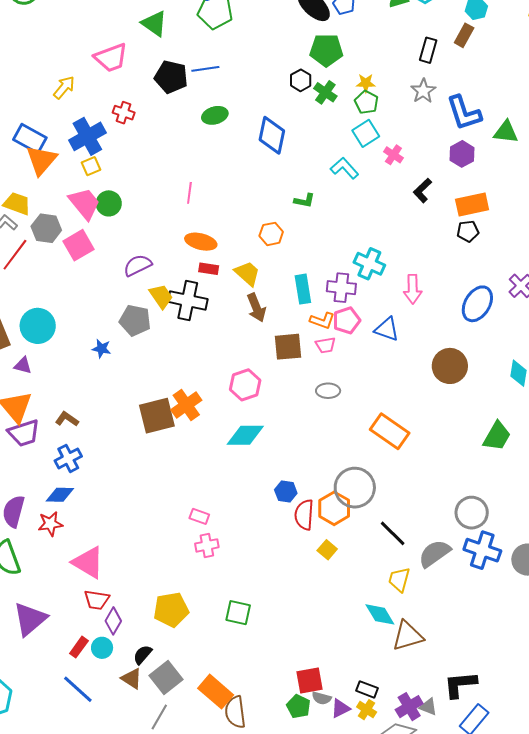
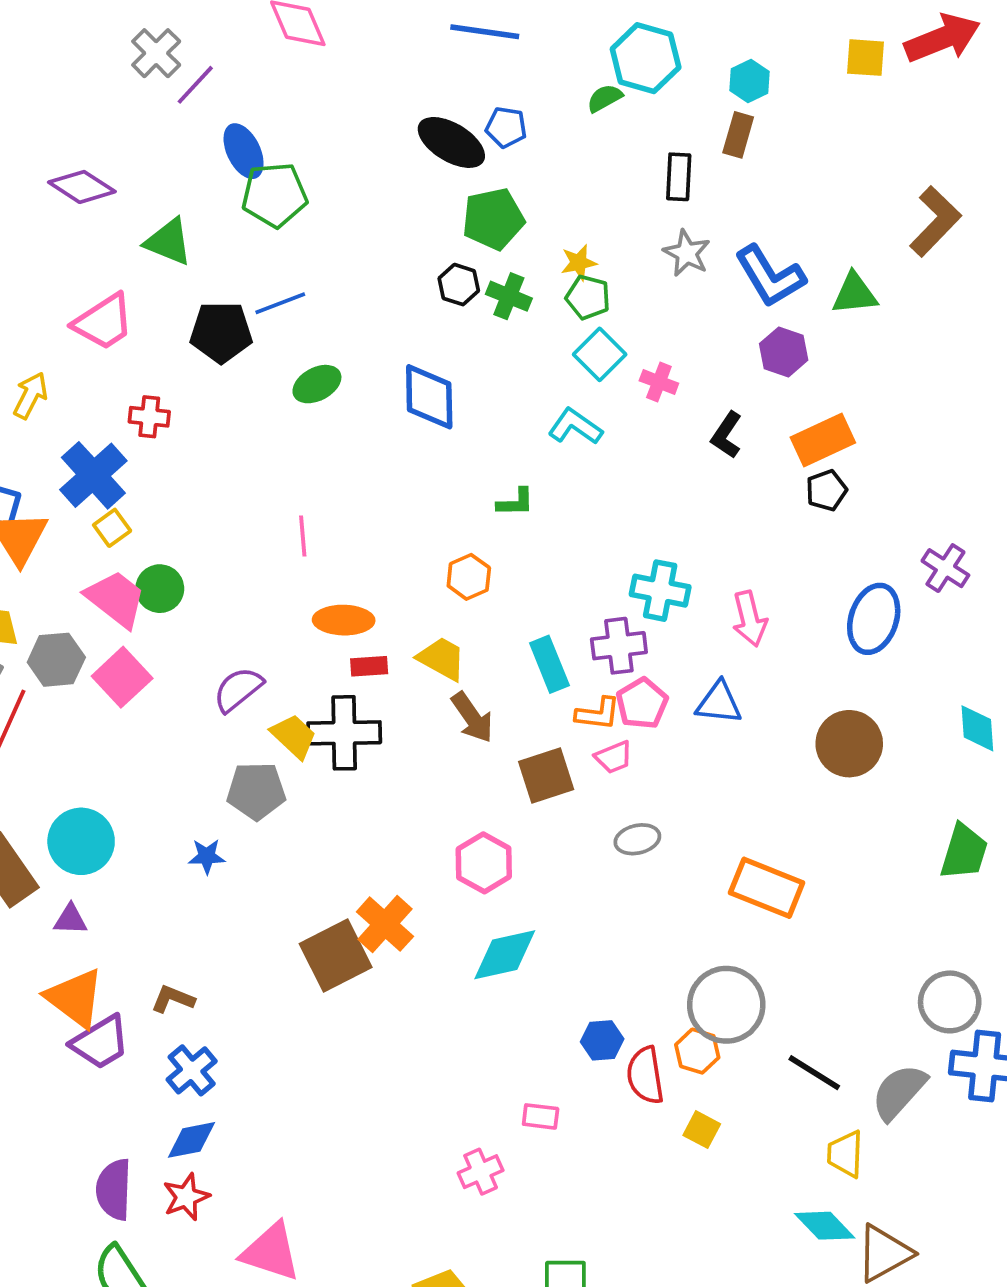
orange hexagon: (334, 508) -> (697, 1051), size x0.7
pink rectangle: (199, 516) -> (541, 1116), moved

